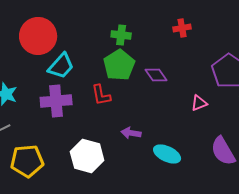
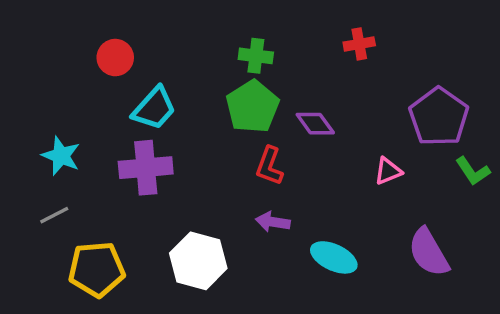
red circle: (38, 36) -> (115, 58), size x0.6
red L-shape: (101, 95) -> (269, 166), moved, turned 30

